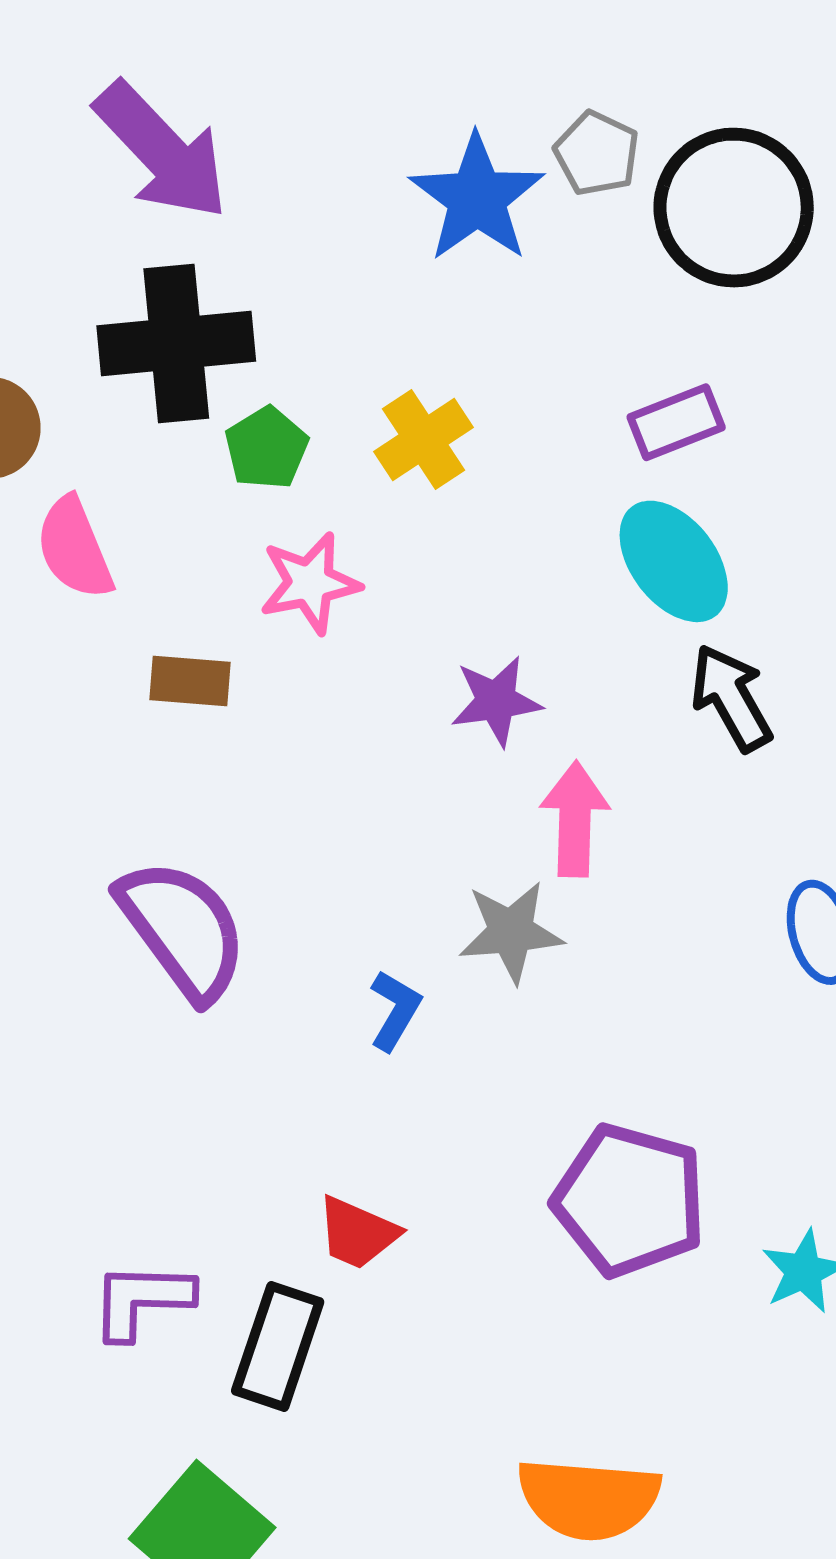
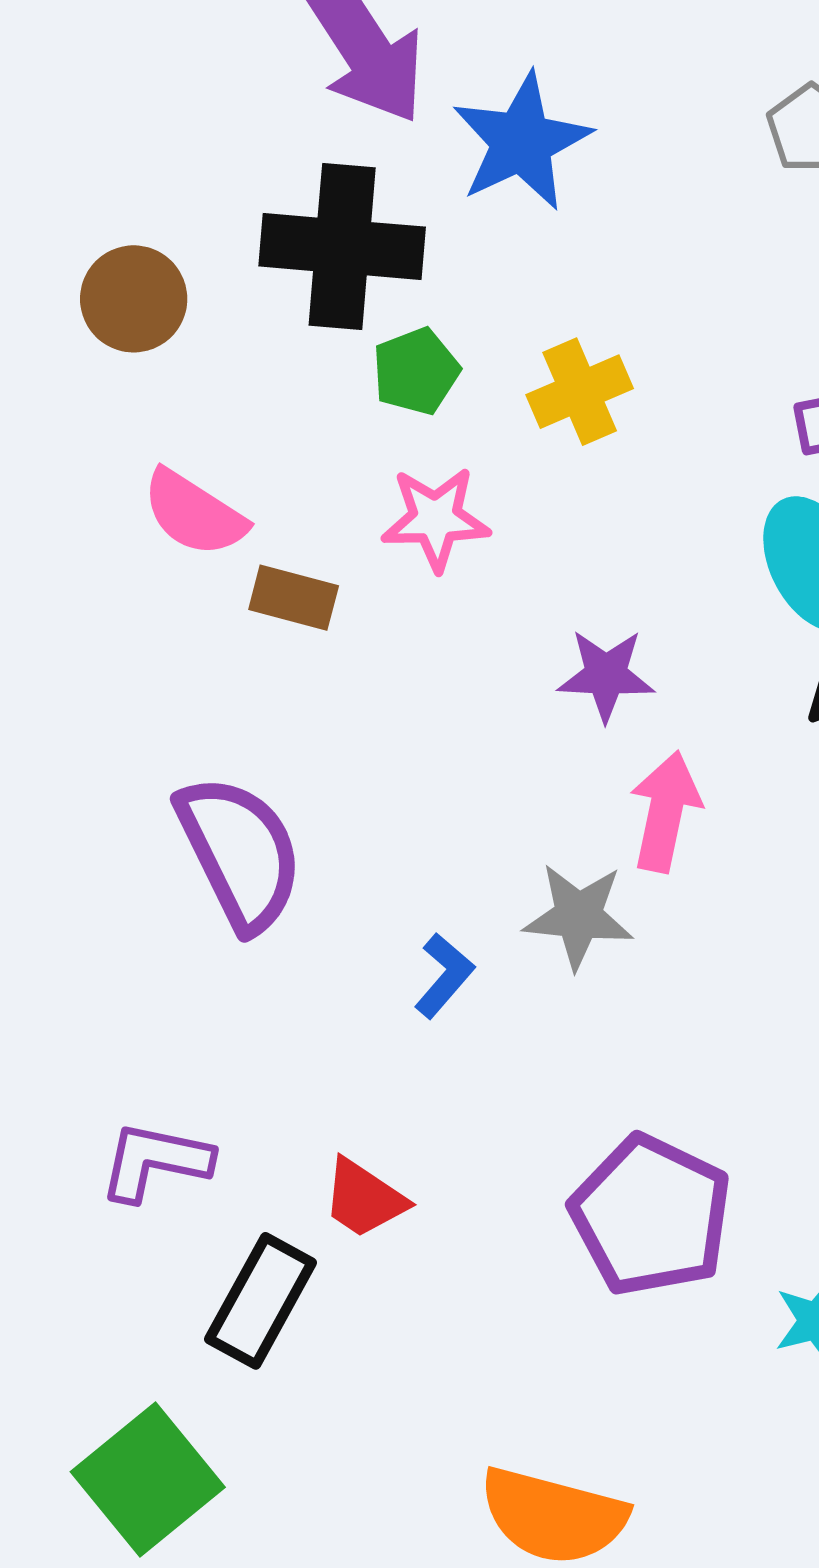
blue star: (477, 198) -> (522, 142), moved
pink semicircle: (74, 548) -> (194, 513), moved, turned -45
purple L-shape: (142, 1300) -> (155, 1161), moved

